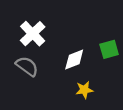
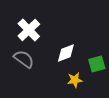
green square: (109, 49) -> (97, 64), moved

